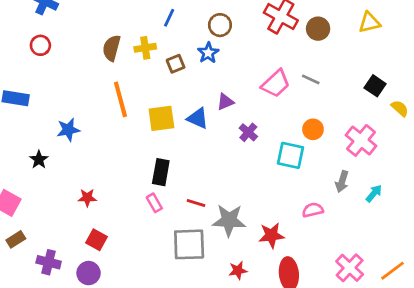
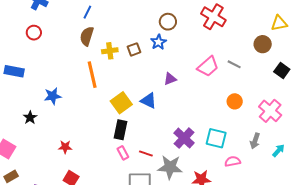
blue line: (169, 18) -> (87, 12), moved
brown circle: (318, 29) -> (263, 44), moved
yellow cross: (145, 48) -> (110, 51), moved
yellow square: (161, 118) -> (121, 103), moved, turned -30
blue triangle: (198, 118) -> (149, 101), moved
purple cross: (248, 132) -> (184, 138), moved, size x1.5
cyan square: (291, 155) -> (216, 138), moved
pink rectangle: (154, 203) -> (123, 153), moved

